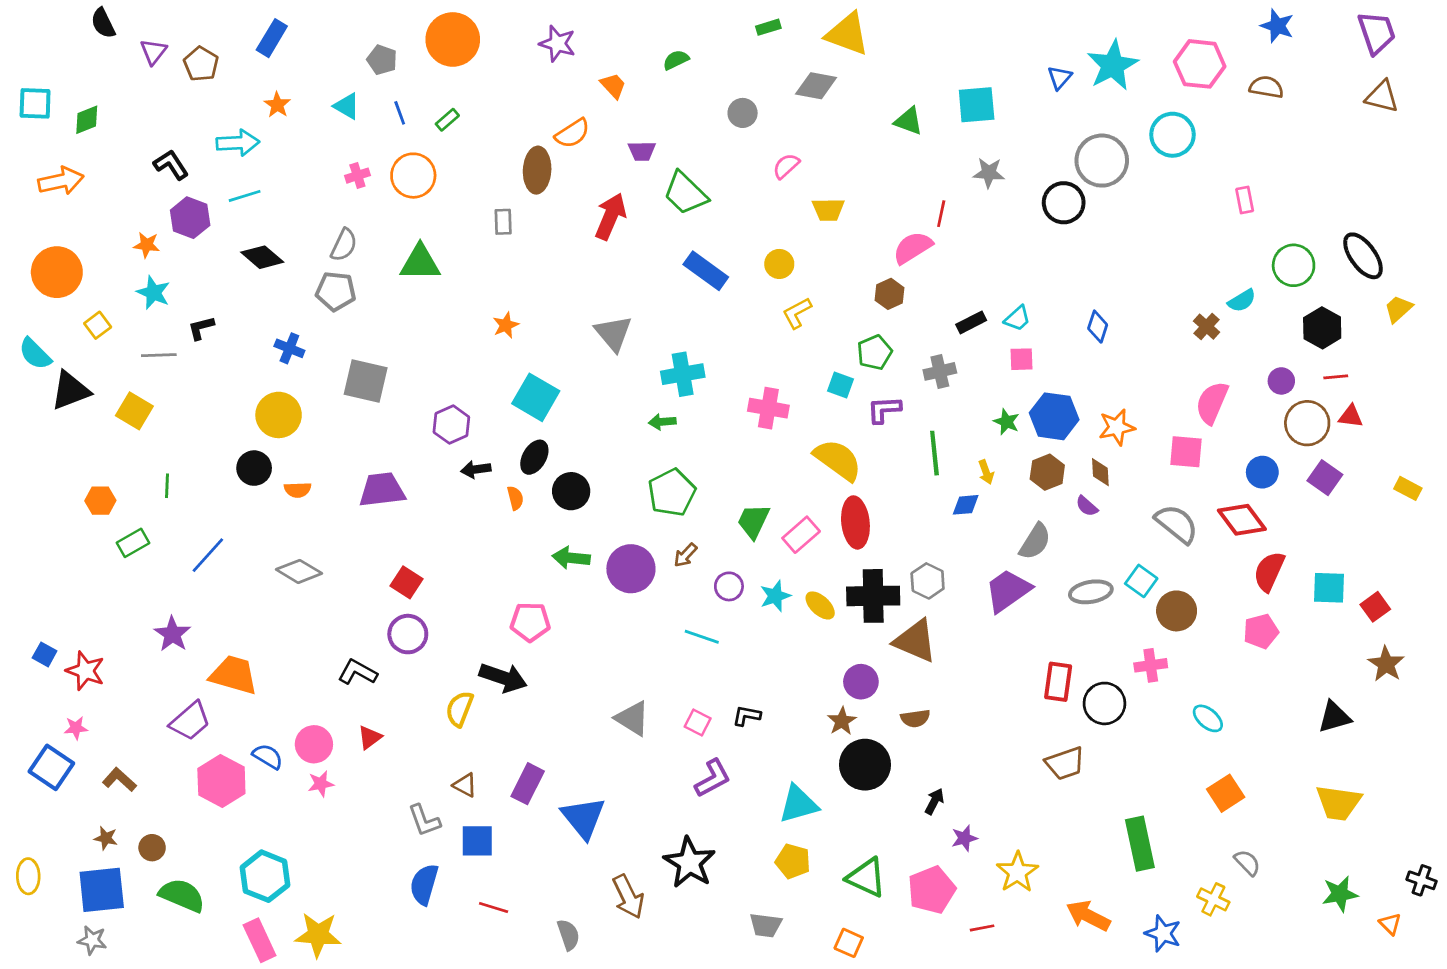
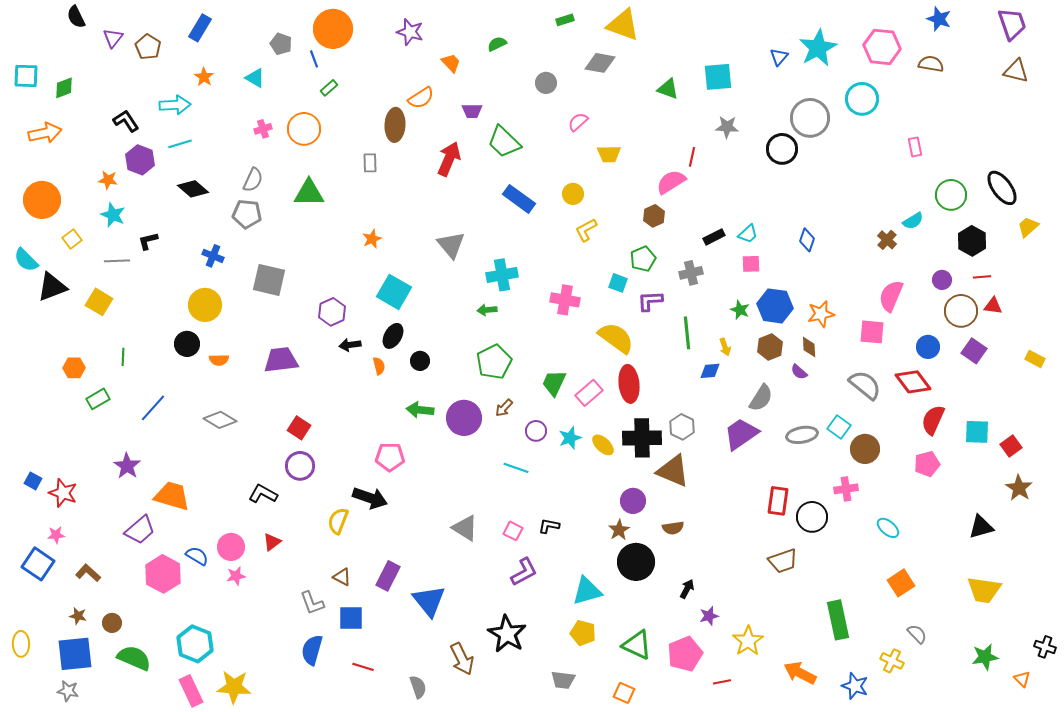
blue line: (400, 113) -> (314, 59), moved
black circle: (571, 491) -> (420, 361), size x0.7

